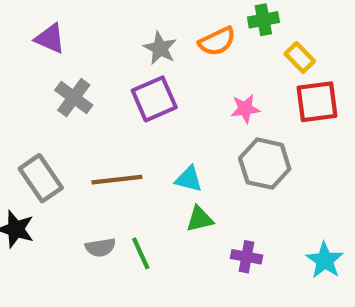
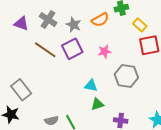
gray cross: (74, 98) -> (48, 20), moved
pink star: (245, 109) -> (105, 51), moved
brown line: (117, 180) -> (45, 50), moved, turned 45

